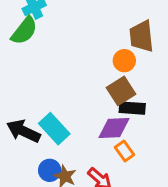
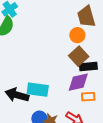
cyan rectangle: (54, 129) -> (38, 90), turned -30
orange rectangle: (125, 151) -> (88, 97), turned -48

